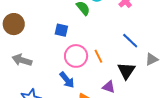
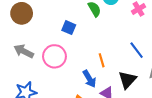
pink circle: (76, 56) -> (54, 56), moved
blue arrow: (67, 80) -> (89, 79), moved

